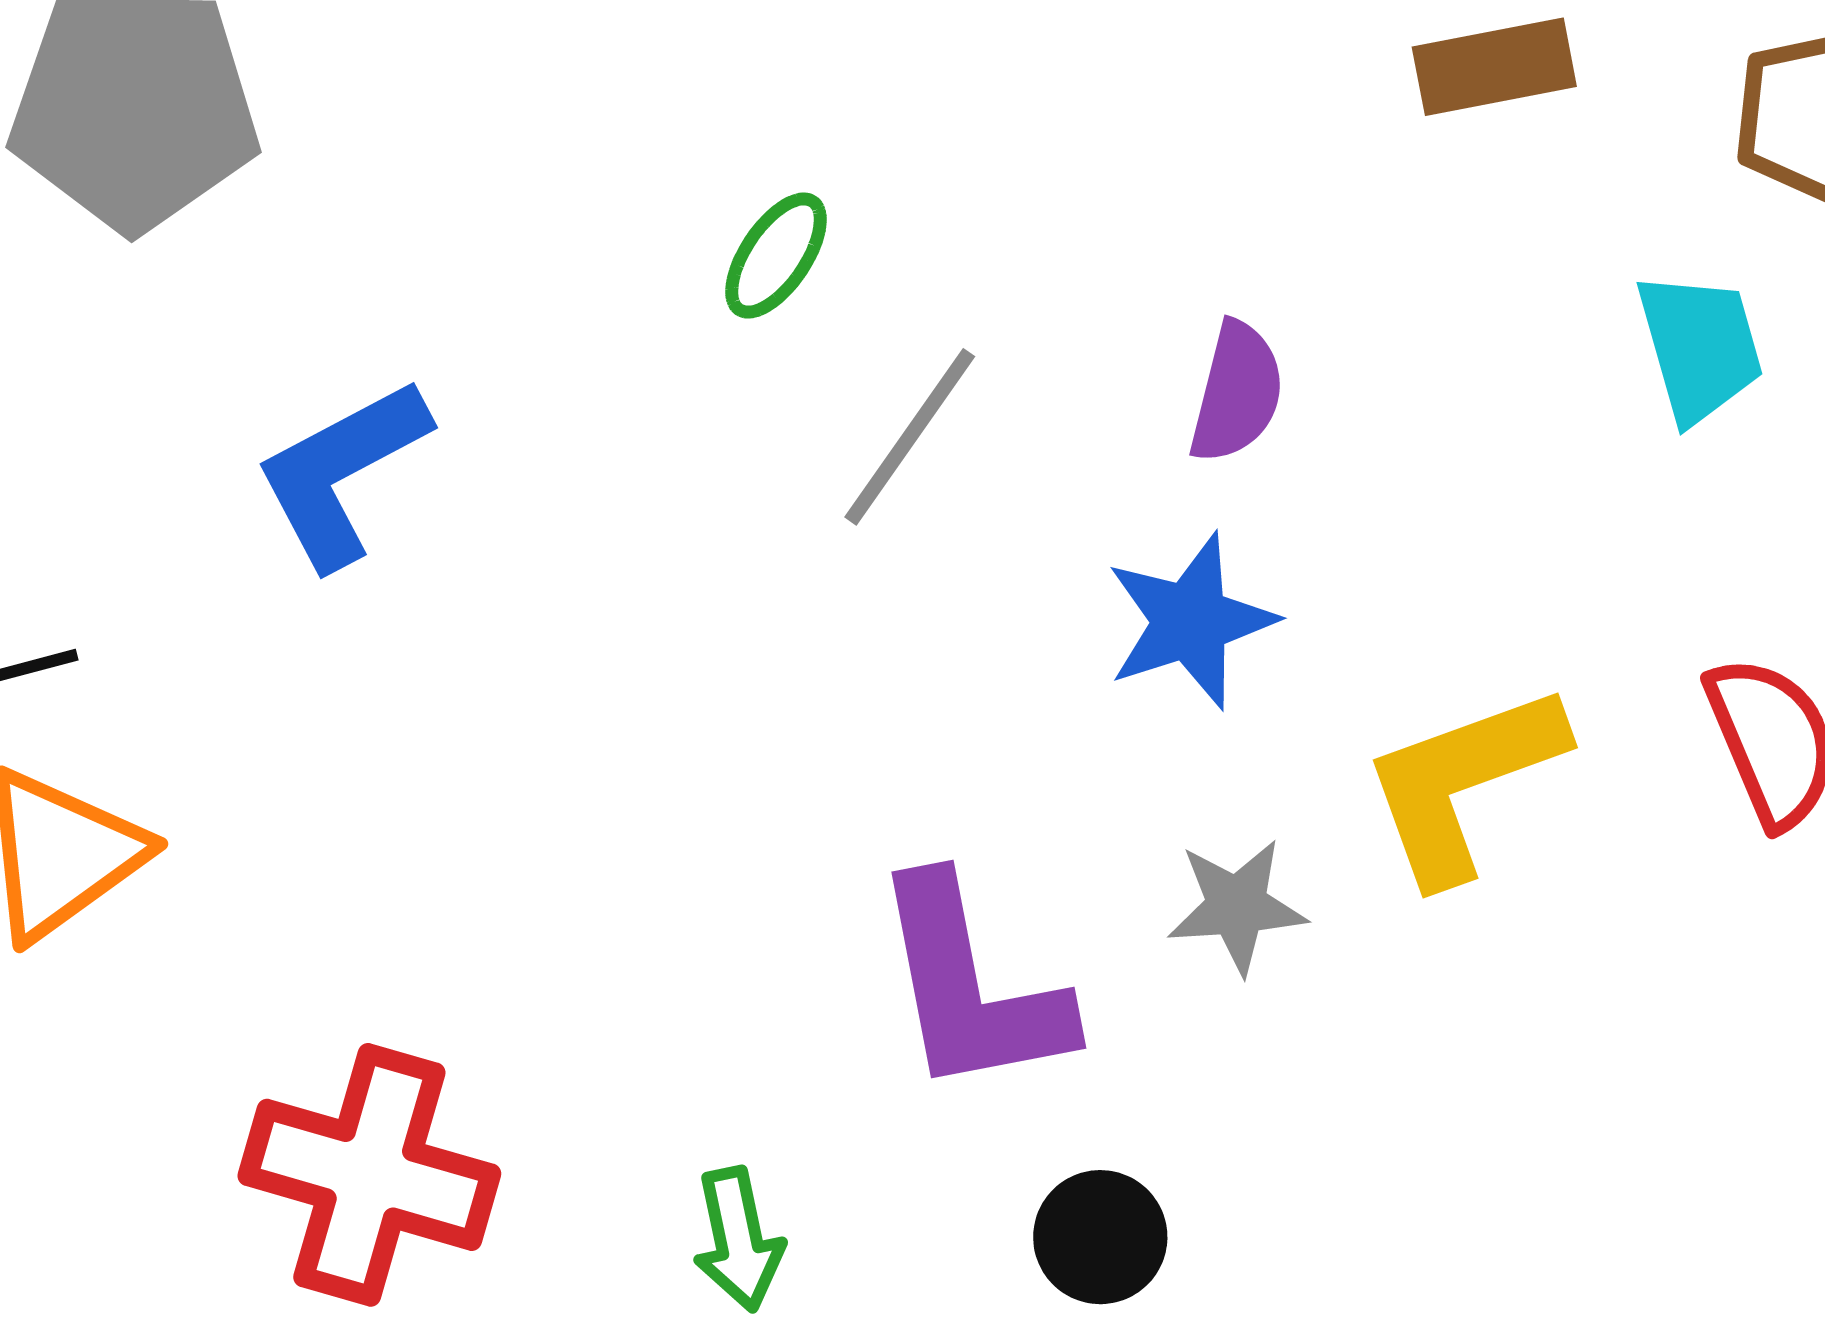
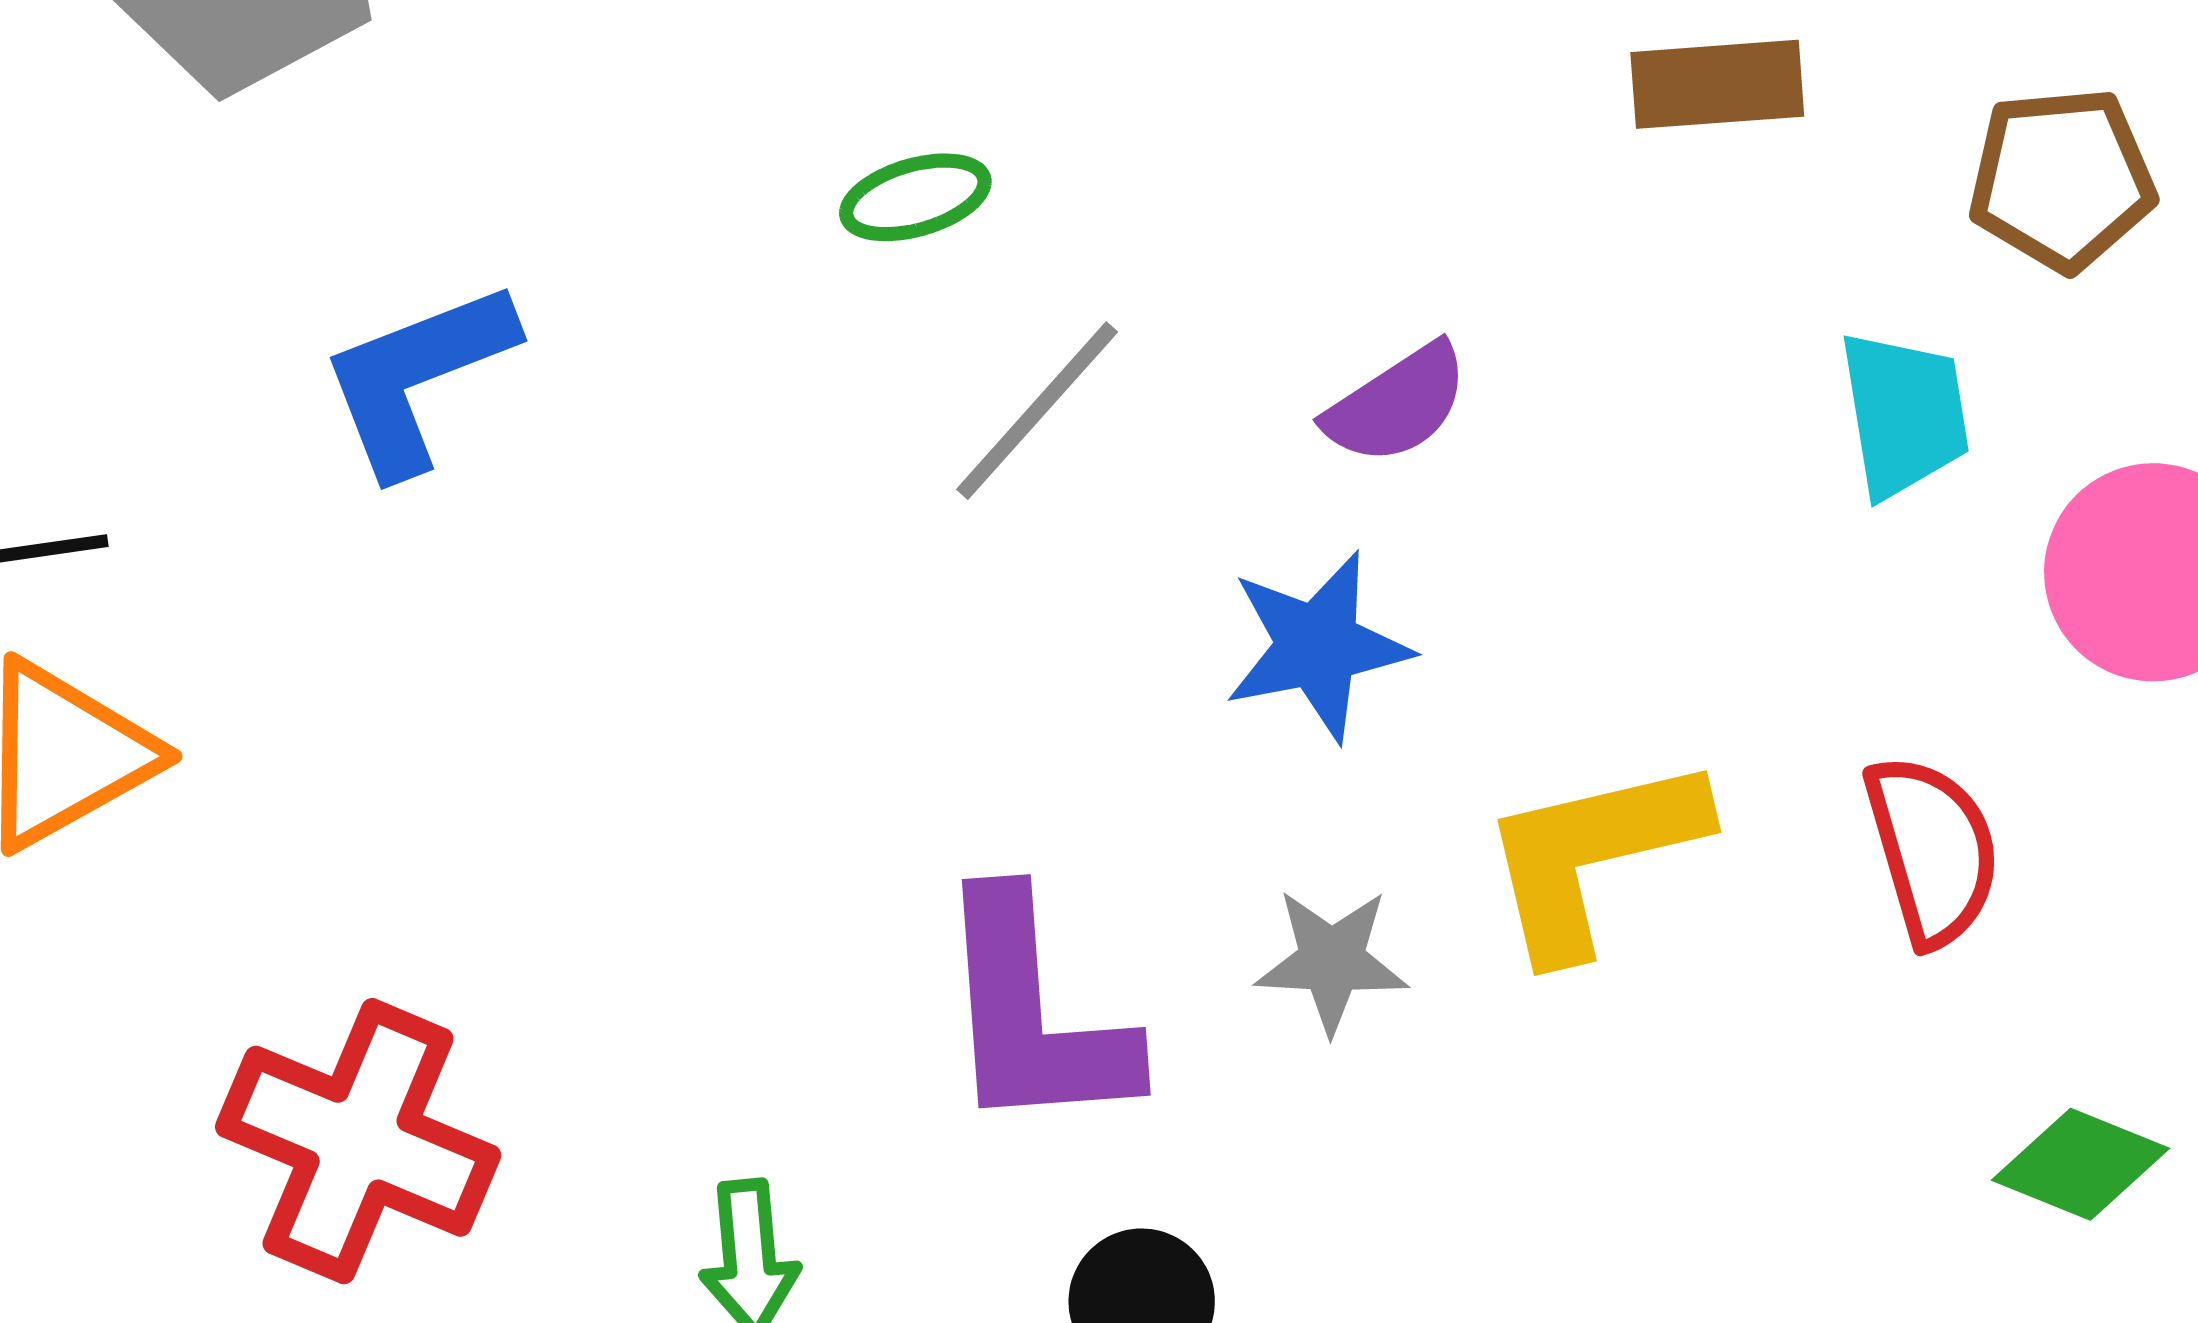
green ellipse: (776, 256) -> (915, 197), turned 33
purple semicircle: (1237, 392) -> (1397, 404), turned 36

